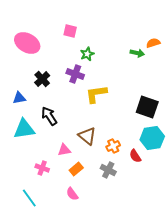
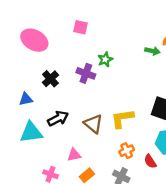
green star: (87, 54) -> (105, 59), moved
yellow L-shape: (96, 94) -> (122, 118), moved
black arrow: (49, 116) -> (58, 118), turned 96
brown triangle: (87, 136) -> (93, 124), moved

